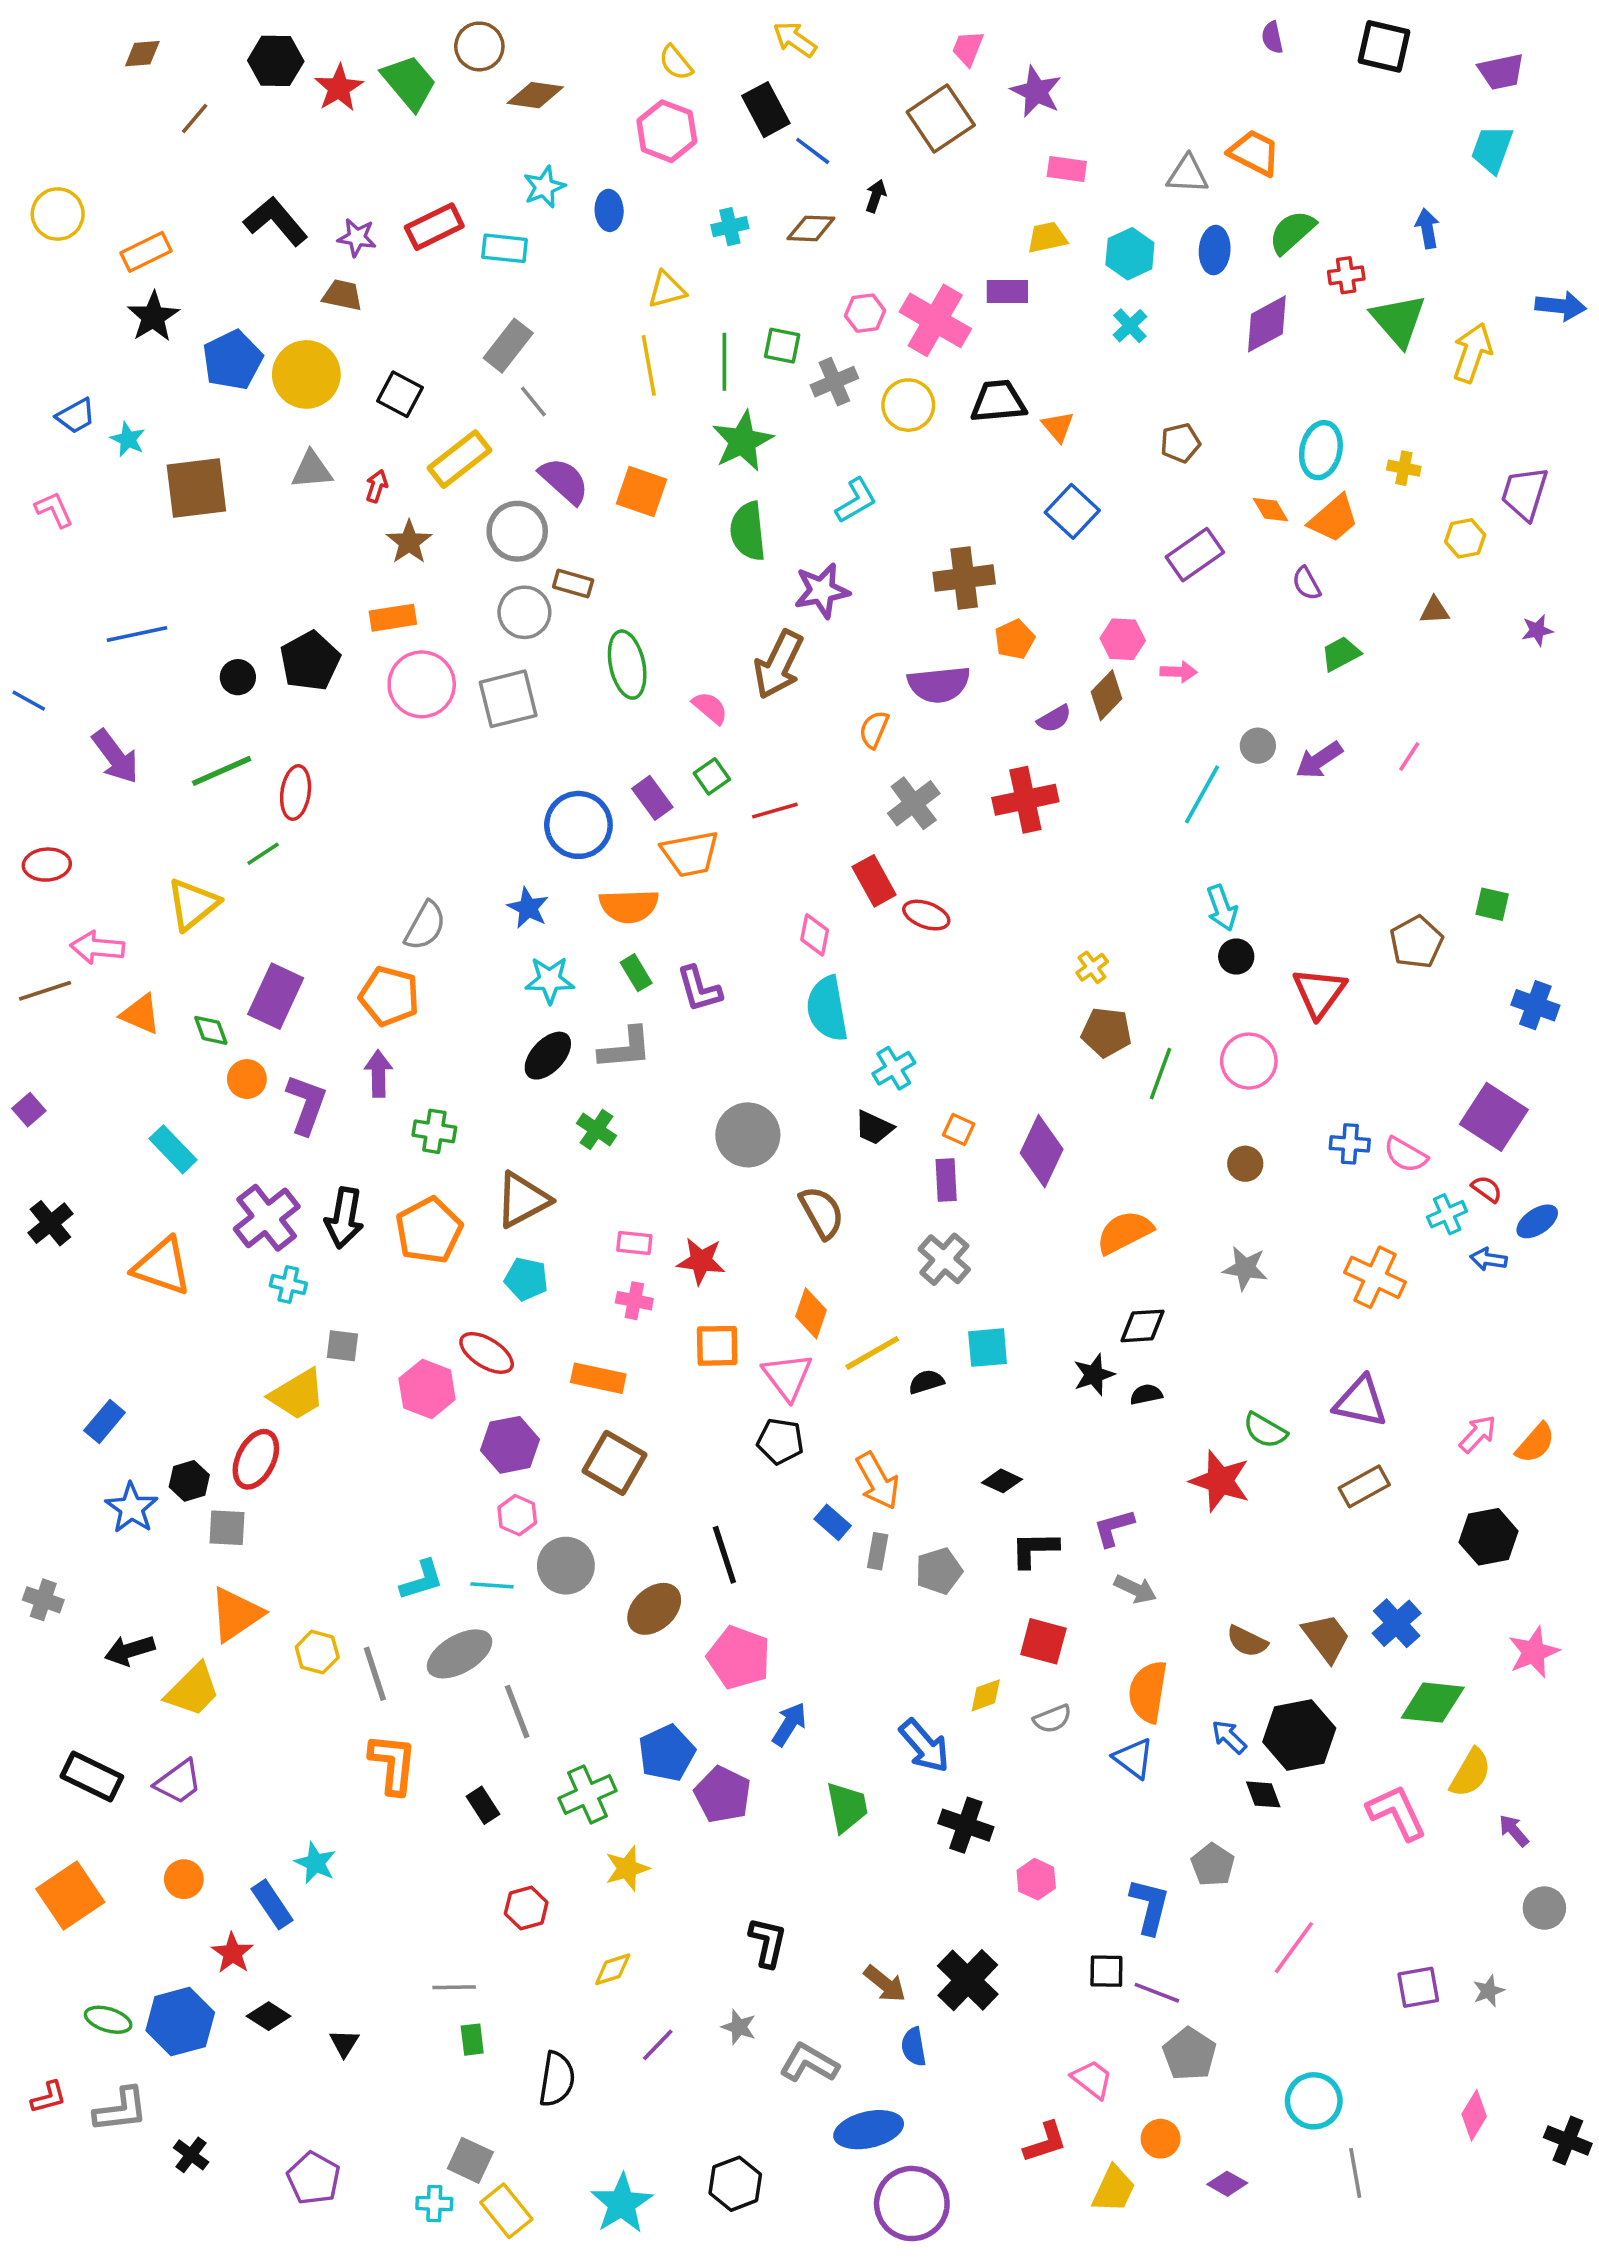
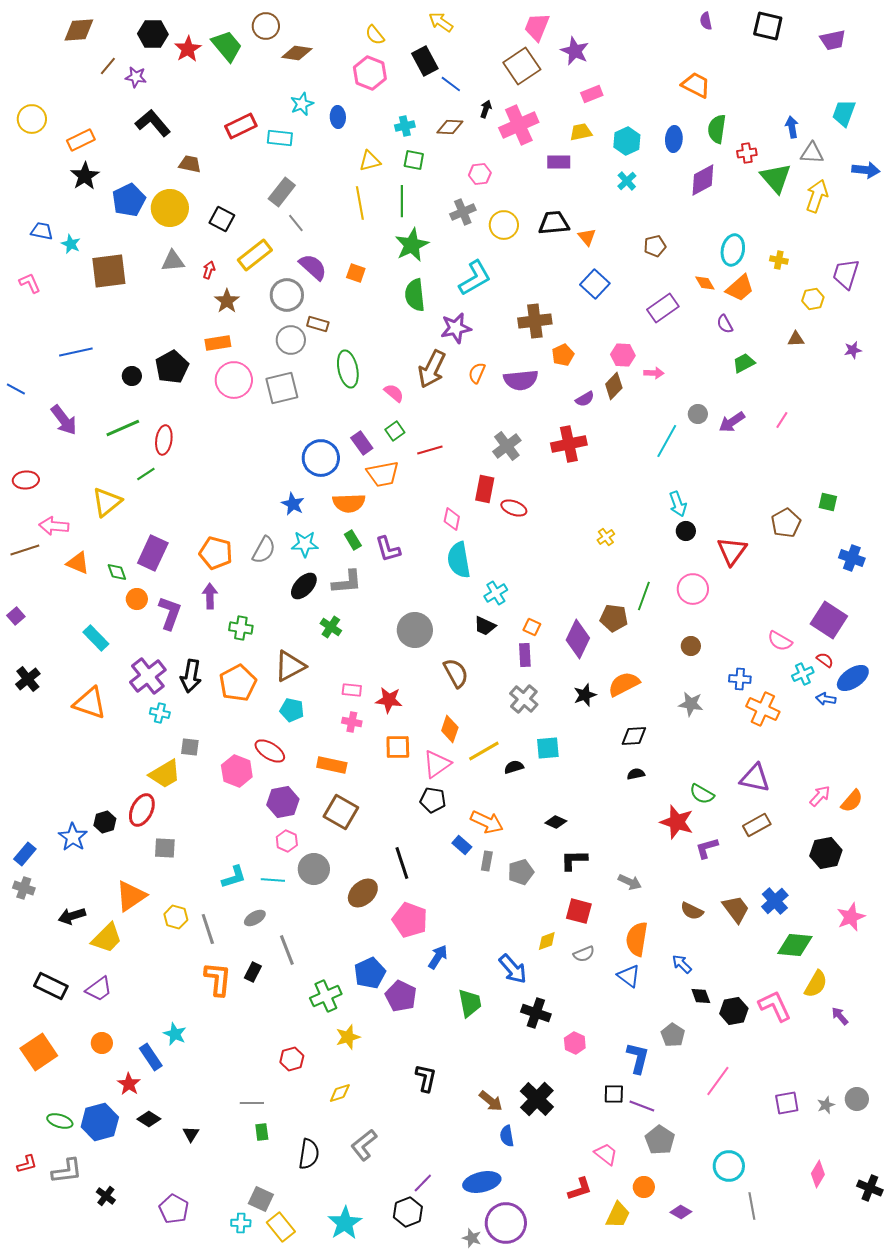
pink trapezoid: (968, 48) -> (537, 27), size x1.4
brown diamond: (142, 54) -> (79, 30), size x1.5
cyan trapezoid: (1492, 149) -> (844, 113), moved
pink rectangle: (1067, 169) -> (592, 94), turned -30
gray triangle: (1188, 174) -> (812, 153), moved
green semicircle: (1292, 232) -> (717, 129), turned -40
purple star: (357, 237) -> (136, 77), moved
pink cross: (935, 320) -> (519, 125), moved, turned 36
green square: (782, 346) -> (414, 160), moved
blue trapezoid: (76, 416) -> (42, 231), turned -140
orange square: (642, 492) -> (356, 273), size x0.7
cyan L-shape: (856, 501) -> (475, 278), size x1.4
orange semicircle: (874, 729) -> (477, 373), moved
red rectangle: (874, 881) -> (485, 489), turned 40
gray semicircle: (425, 926) -> (264, 550), moved
brown pentagon: (1106, 1032) -> (614, 618), moved
blue cross: (1350, 1144) -> (740, 679), moved
blue ellipse: (1537, 1221) -> (853, 678), size x1.4
black star: (1094, 1375) -> (585, 695), moved
pink triangle: (788, 1376) -> (437, 764), turned 32
blue rectangle: (105, 1421) -> (25, 854), moved
orange arrow: (878, 1481) -> (487, 822), turned -36
gray square: (227, 1528) -> (165, 848), moved
purple L-shape: (1114, 1528) -> (707, 848), moved
gray ellipse: (460, 1654) -> (255, 918), size x0.6
black hexagon: (1299, 1735) -> (734, 1011), moved, size x0.7
black rectangle: (483, 1805) -> (253, 972), moved, turned 60
gray circle: (1544, 1908) -> (857, 1099), moved
gray star: (739, 2027) -> (472, 1238), moved
purple line: (658, 2045) -> (423, 1183), moved
gray L-shape: (809, 2063) -> (364, 1145), moved, turned -68

